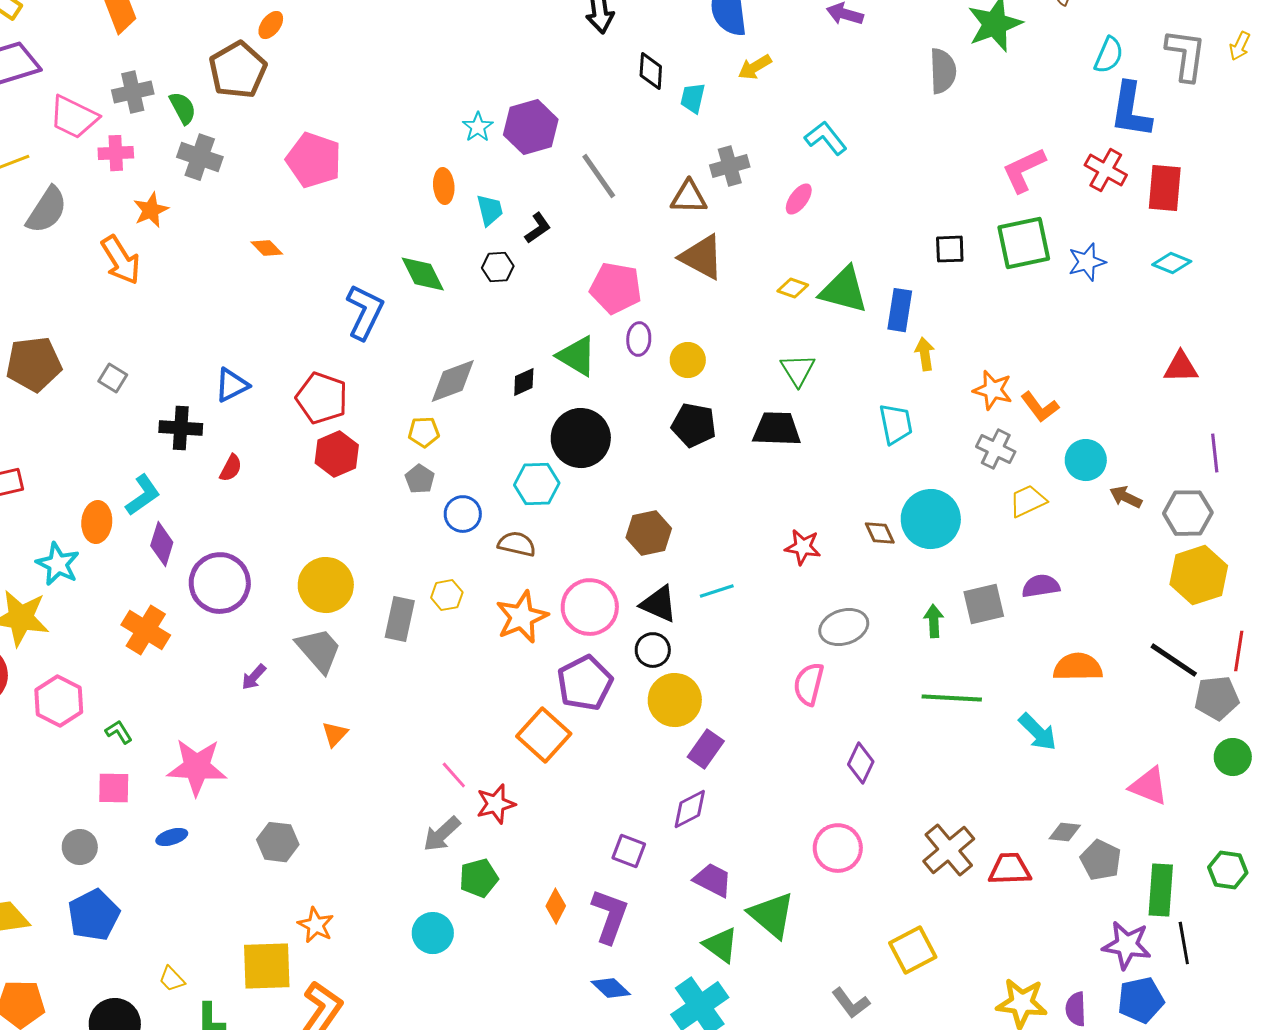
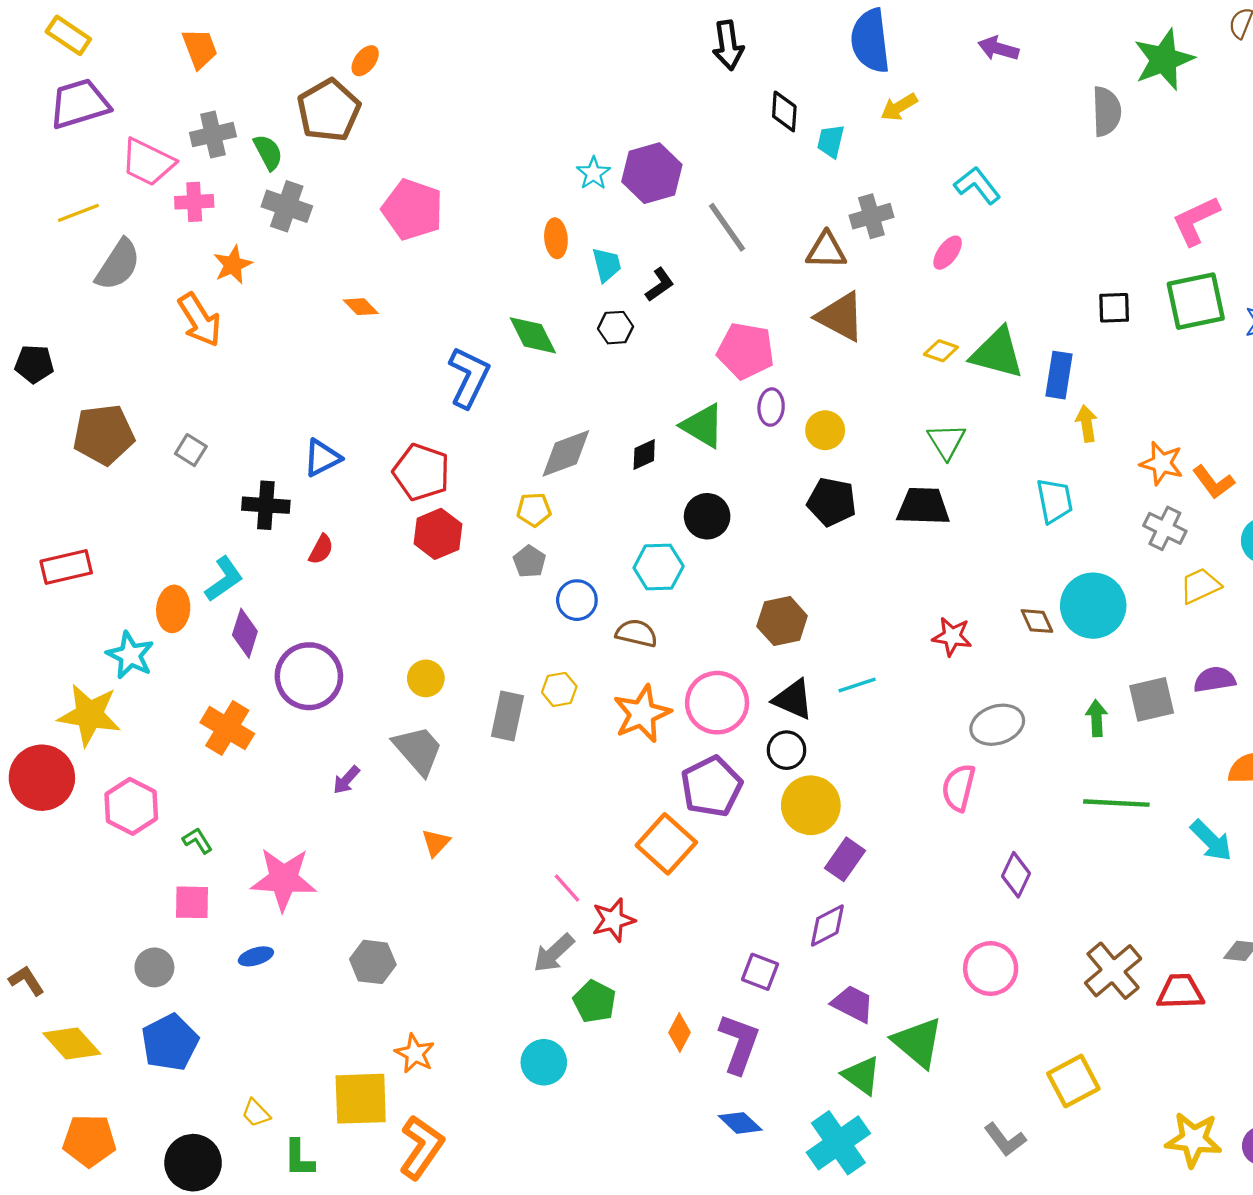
black circle: (581, 438) -> (707, 516), size x0.7
yellow circle: (326, 585) -> (426, 678), size x0.6
green pentagon: (479, 878) -> (595, 1002), turned -30

